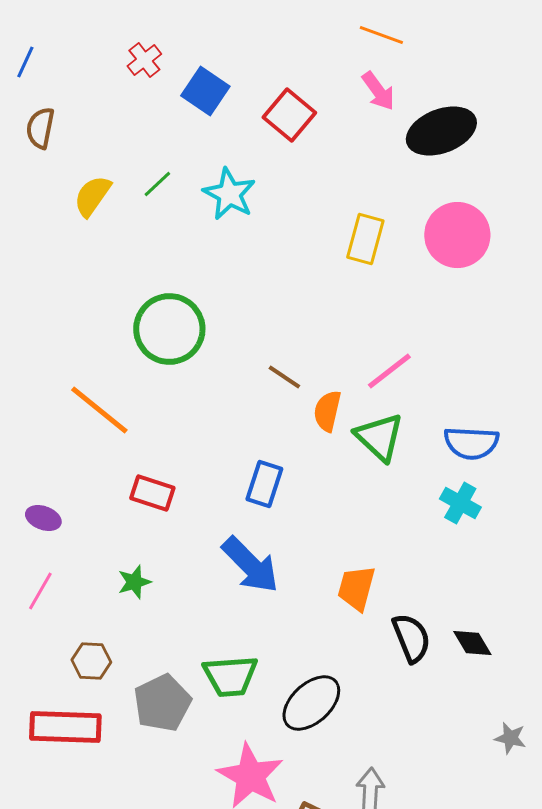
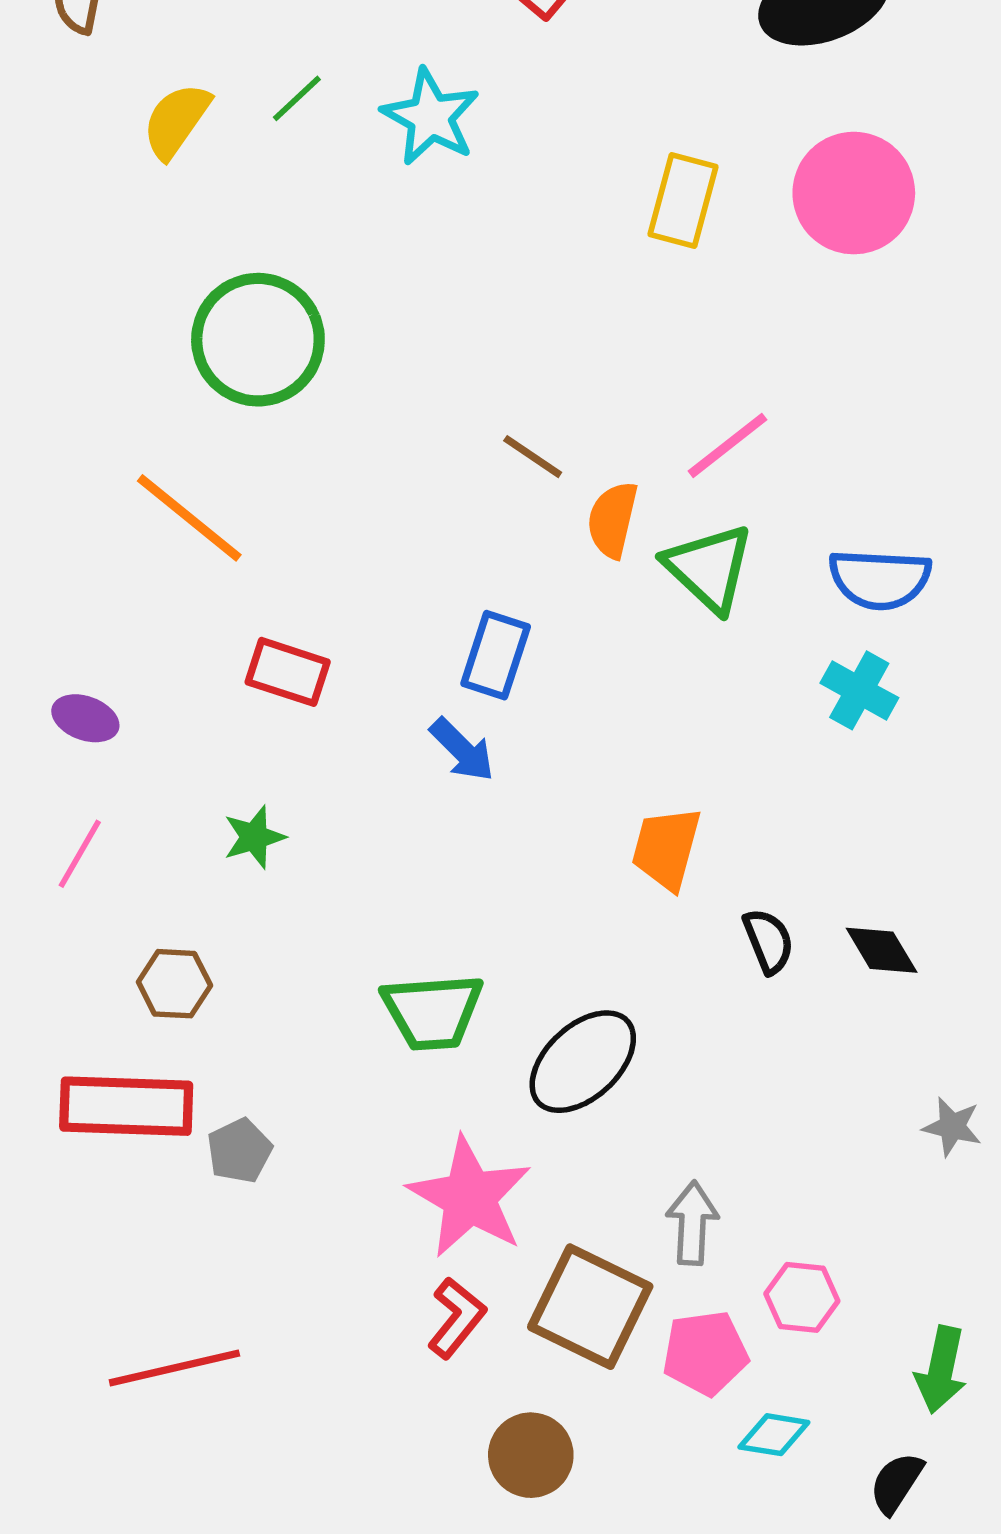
green circle: (169, 329) -> (258, 340), moved
blue arrow: (250, 565) -> (462, 750), moved, size x0.6
black semicircle: (411, 638) -> (768, 941), size x0.7
gray pentagon: (162, 703) -> (239, 1151), moved, size x0.6

